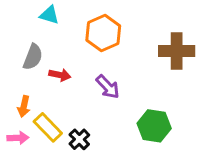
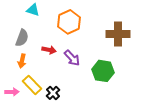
red arrow: (60, 75) -> (49, 50), moved
orange arrow: (24, 106) -> (22, 61), moved
green hexagon: (154, 126) -> (103, 71), moved

